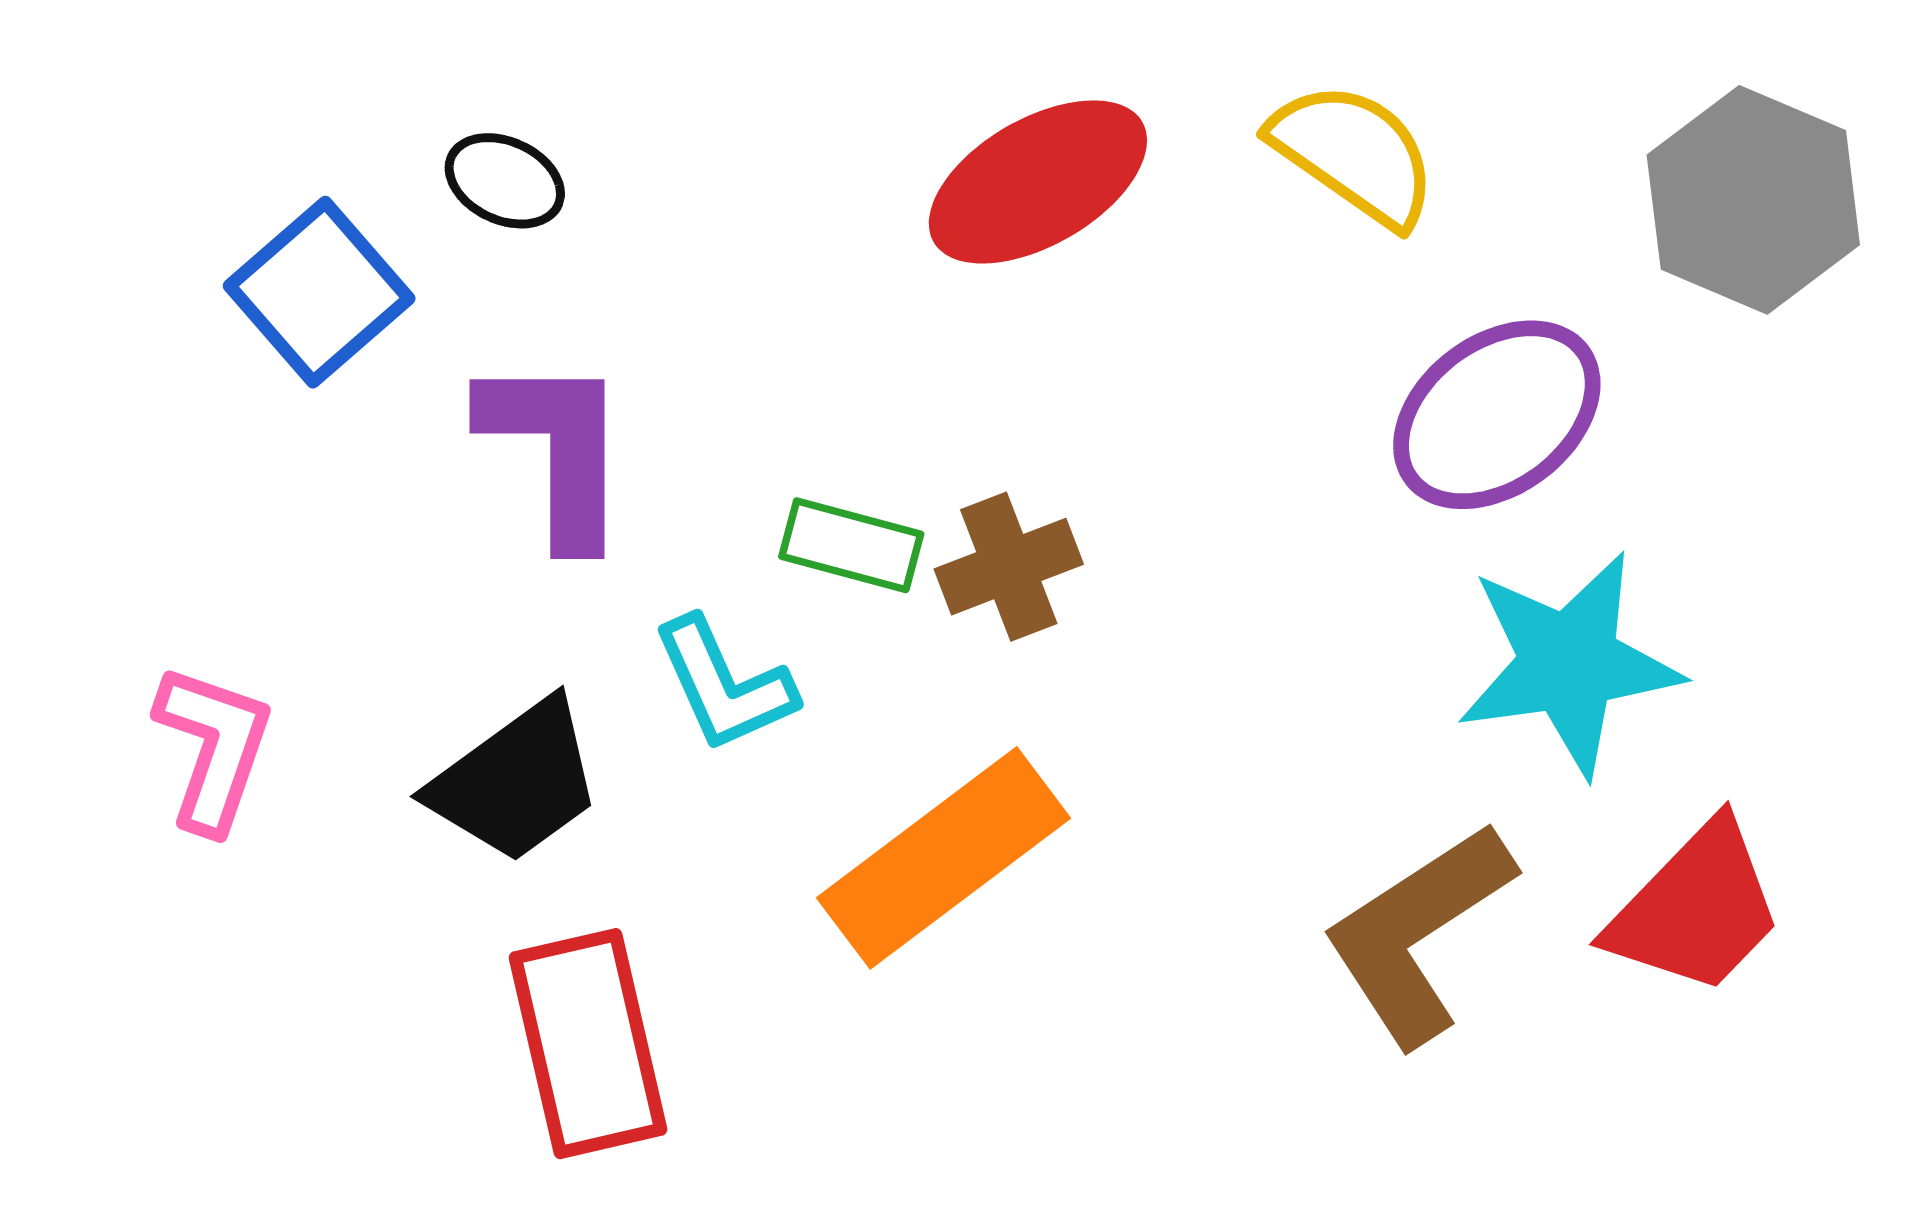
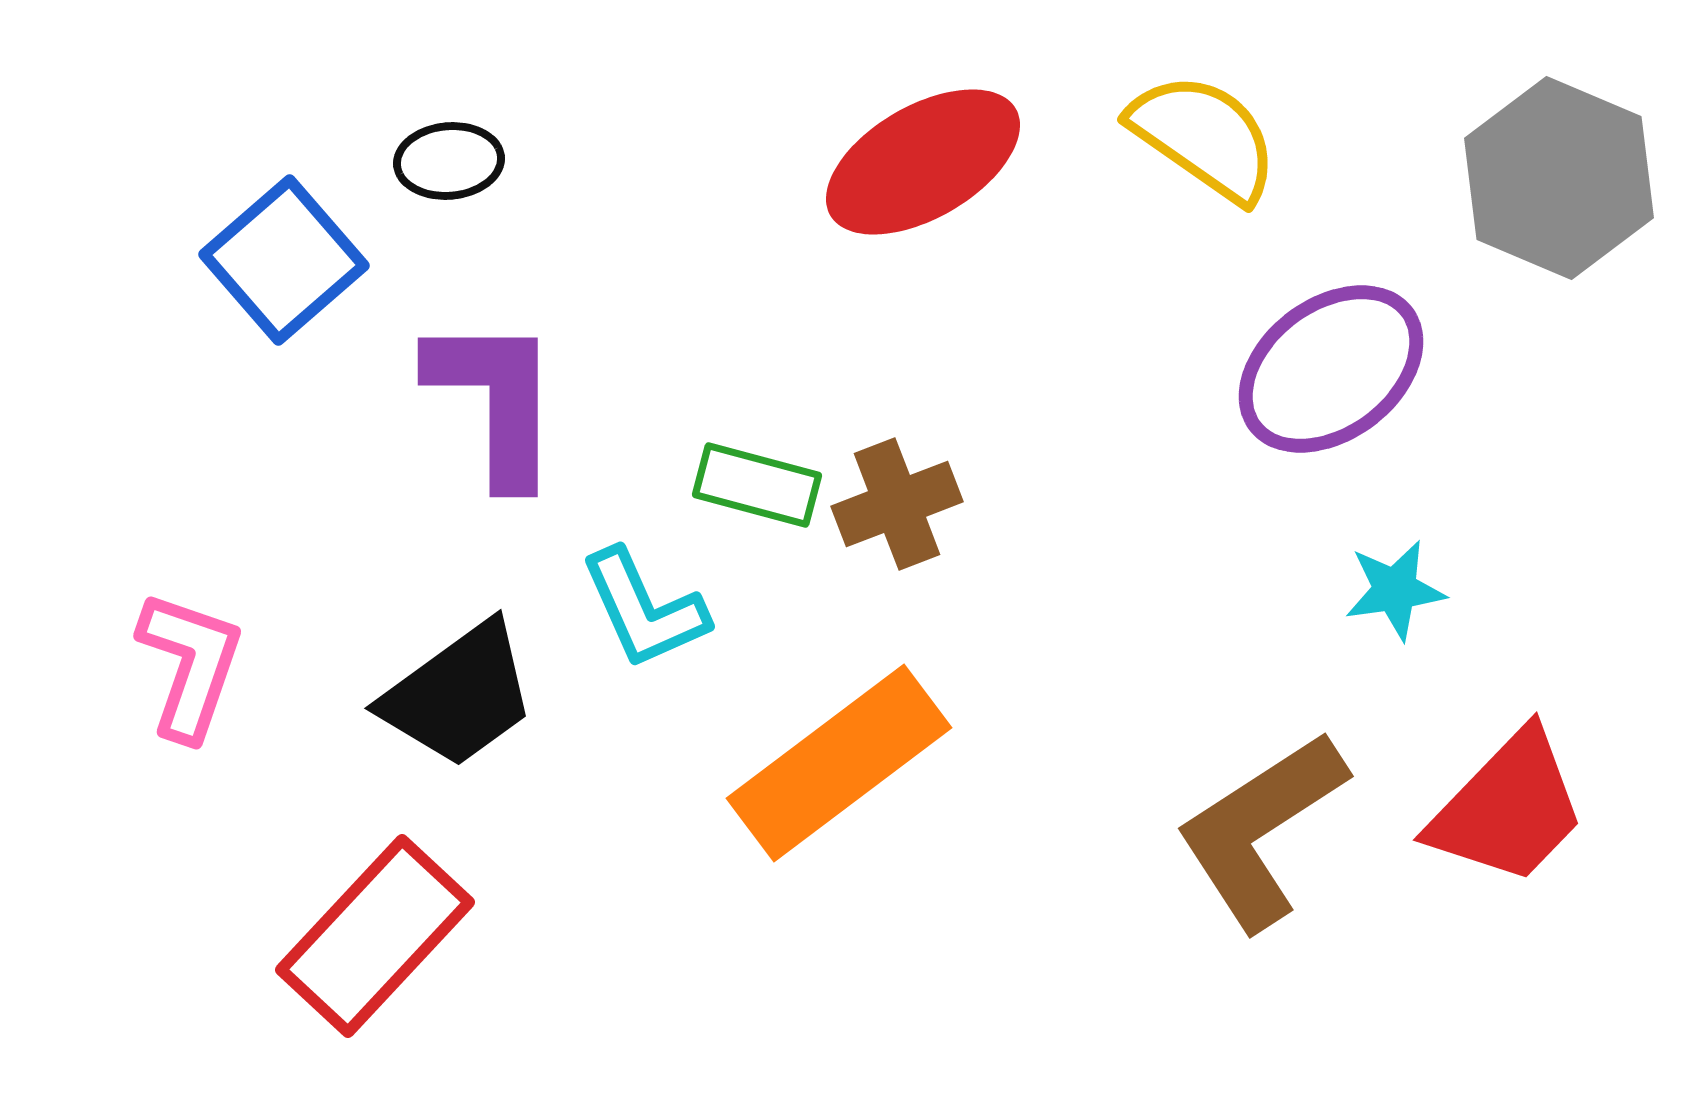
black ellipse: (505, 181) -> (449, 161), turned -30
cyan star: (1569, 663) -> (1395, 590), size x0.5
red rectangle: (588, 1044) -> (375, 936), moved, turned 56

